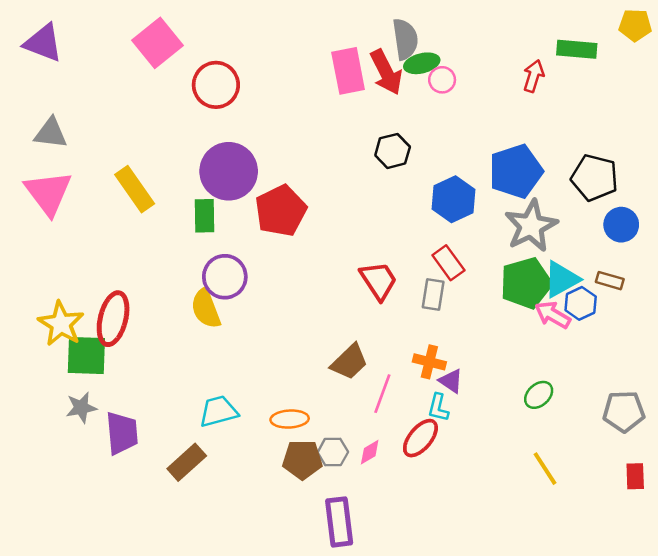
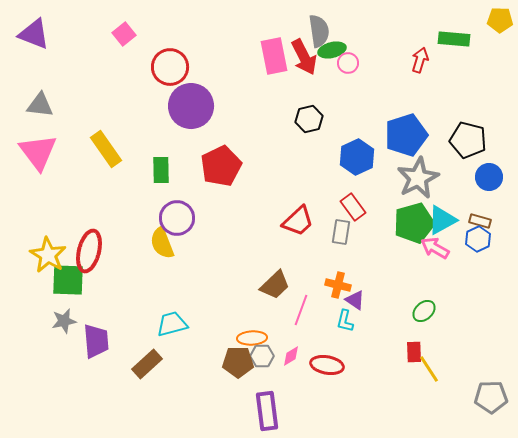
pink square: (157, 43) -> (124, 34), size x0.6
purple circle: (229, 171) -> (191, 106), moved
red trapezoid: (379, 281) -> (298, 221), turned 80
blue hexagon: (581, 303) -> (478, 239), moved
gray pentagon: (624, 411) -> (491, 397), moved
orange ellipse: (290, 419) -> (252, 338), moved
red ellipse: (420, 438) -> (327, 365), moved, turned 60
red rectangle: (635, 476) -> (414, 352), moved

